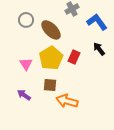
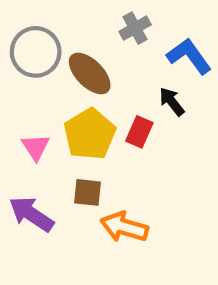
gray circle: (26, 20) -> (36, 52), size x1.5
black arrow: (99, 49) -> (172, 102), moved
purple arrow: (24, 95) -> (31, 214), size x1.5

